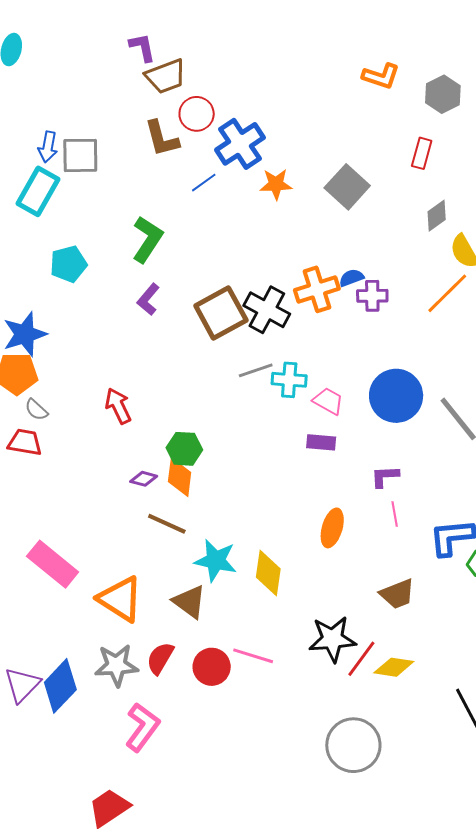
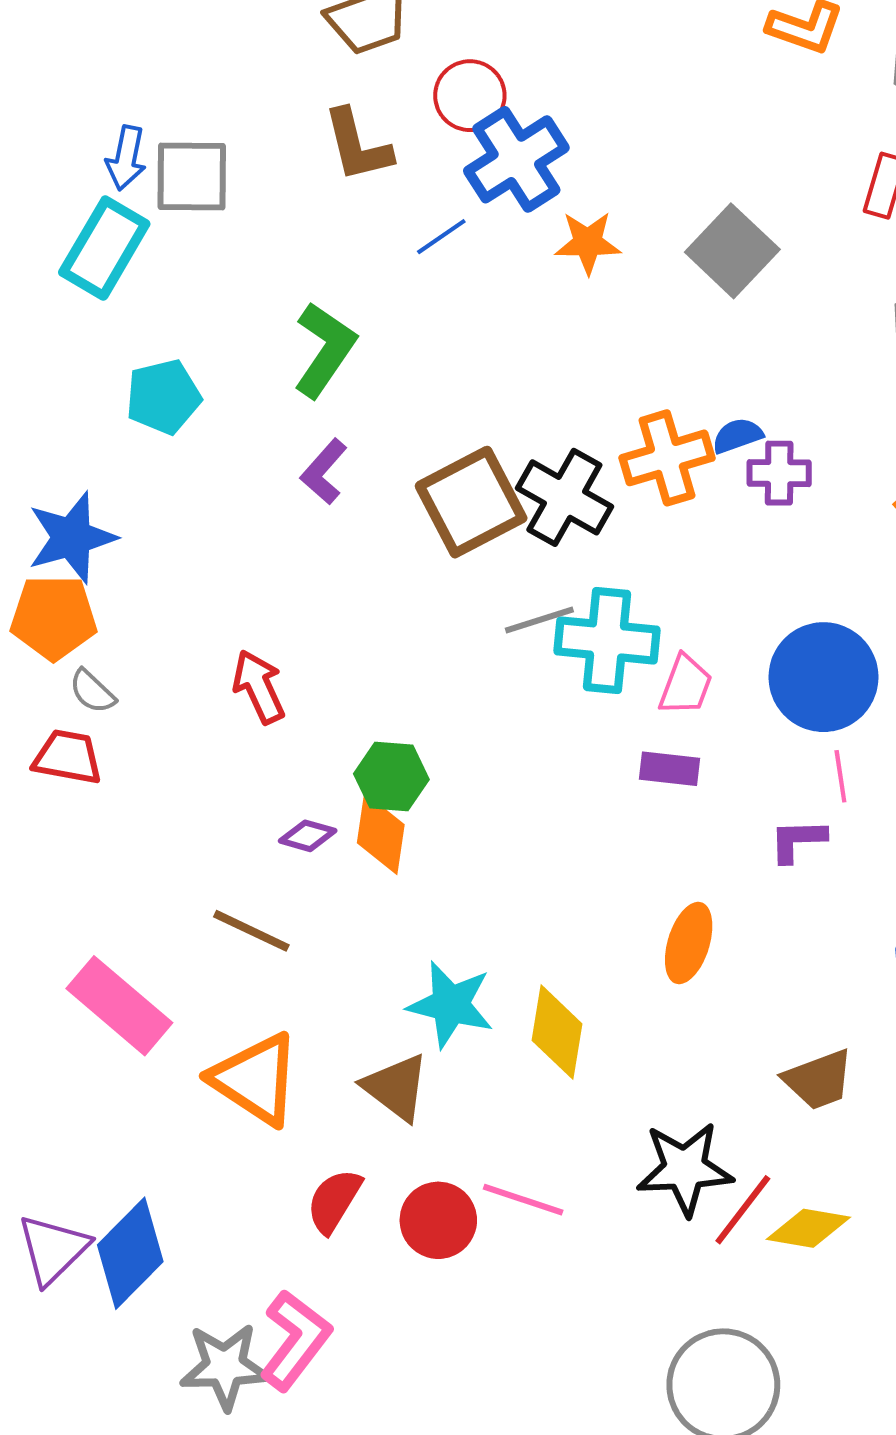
red circle: (197, 114) -> (470, 96), moved
cyan cross: (289, 380) -> (607, 640), size x1.4
pink trapezoid: (328, 401) -> (685, 685), turned 80
pink line: (395, 514) -> (840, 776), moved
brown line: (167, 524) -> (251, 931), moved
gray star: (116, 665) -> (225, 1366), moved

